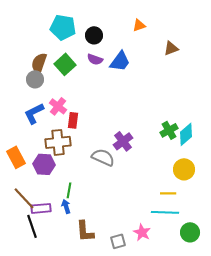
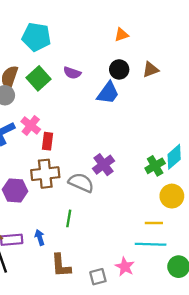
black circle: (94, 35) -> (119, 69), moved
brown triangle: (171, 48) -> (151, 69), moved
blue trapezoid: (120, 61) -> (108, 93), moved
green cross: (169, 130) -> (155, 166), moved
brown cross: (58, 142) -> (45, 174), moved
green line: (69, 190) -> (69, 218), moved

